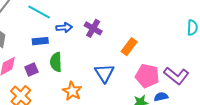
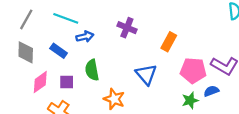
blue arrow: (64, 28) -> (85, 37), moved
blue rectangle: (40, 41) -> (59, 51), moved, turned 49
purple square: (31, 70) -> (67, 82), turned 32

